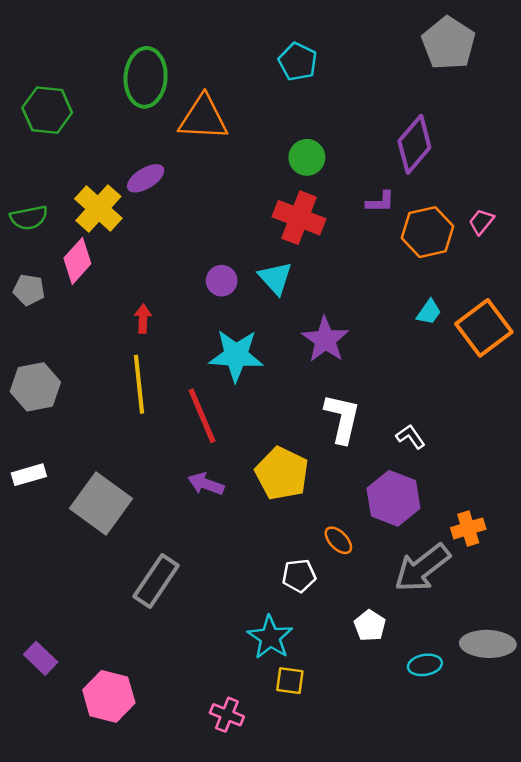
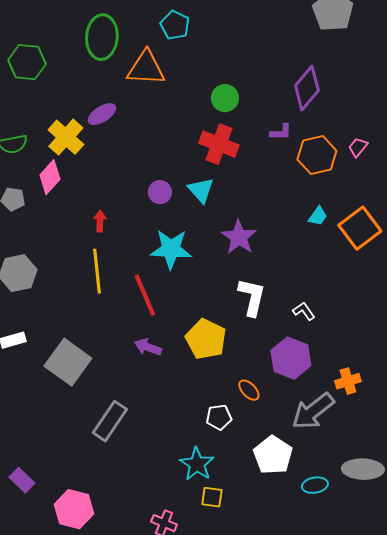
cyan pentagon: (298, 62) -> (175, 25), moved
white pentagon: (370, 626) -> (273, 455), size x1.6

